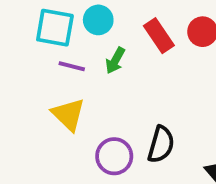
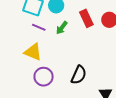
yellow triangle: (68, 114) -> (33, 52), turned -30
purple circle: (114, 156) -> (44, 77), moved

